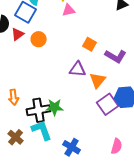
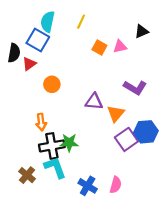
pink triangle: (69, 10) -> (120, 46), moved
orange circle: (39, 39) -> (52, 84), moved
orange square: (90, 44) -> (99, 48), moved
orange arrow: (14, 97) -> (41, 122), moved
pink semicircle: (117, 146) -> (116, 185), moved

